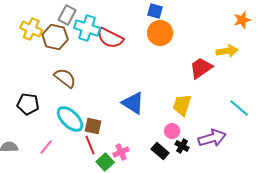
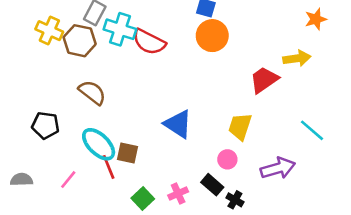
red line: (90, 145) -> (109, 167), moved
black cross: (182, 146) -> (235, 200), moved
pink cross: (121, 152) -> (178, 193), moved

